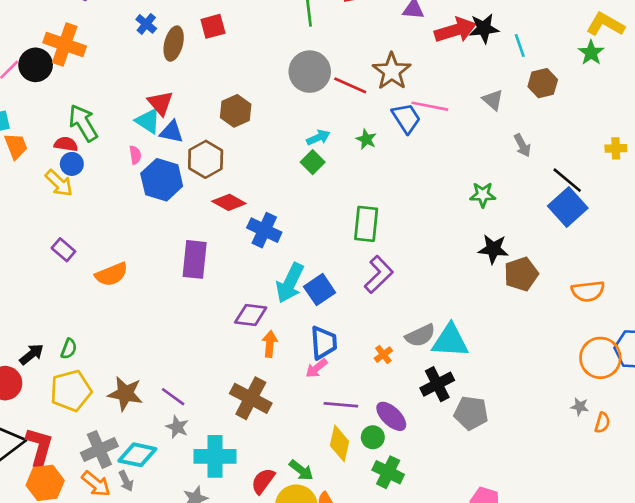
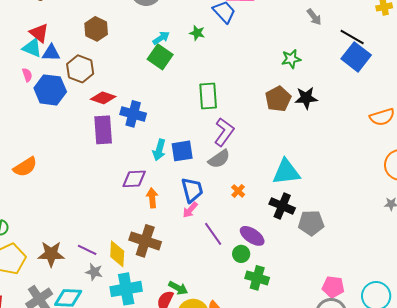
green square: (313, 162) -> (160, 57), size x1.4
purple rectangle: (195, 259) -> (103, 130), moved
brown pentagon: (521, 274) -> (278, 99), moved
cyan arrow: (290, 283) -> (159, 150), size x0.7
blue square: (320, 290) -> (182, 151), turned 35
gray semicircle: (420, 335) -> (219, 159), moved
black cross: (437, 384) -> (282, 206), turned -30
purple line: (341, 405) -> (213, 234), turned 60
yellow diamond: (339, 443) -> (117, 254), moved
green arrow: (301, 470) -> (178, 288), moved

